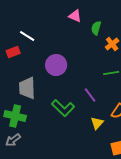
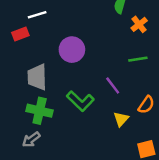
white line: (27, 36) -> (37, 15), turned -49
green cross: (15, 116) -> (40, 111), moved
gray arrow: (13, 140) -> (31, 139), moved

